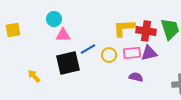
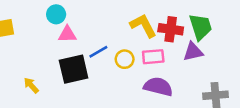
yellow L-shape: (124, 28) -> (143, 26), turned 65
purple triangle: (149, 53) -> (193, 52), moved
purple semicircle: (136, 77) -> (158, 87), size x1.6

